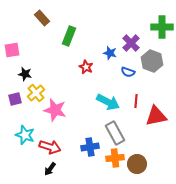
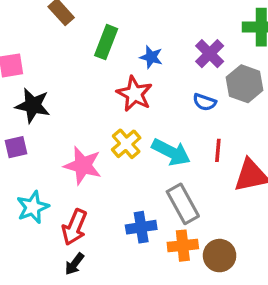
blue star: (110, 53) -> (151, 57), moved
red star: (86, 67) -> (134, 94), size x1.5
black star: (25, 74) -> (33, 105), size x1.5
yellow cross: (36, 93) -> (126, 144), moved
cyan star: (25, 135) -> (33, 207), turned 30
red arrow: (50, 147) -> (74, 227), turned 95

